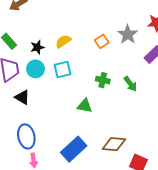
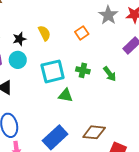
gray star: (128, 34) -> (108, 15), moved
yellow semicircle: (63, 41) -> (44, 33), turned 98
cyan square: (63, 69) -> (53, 71), moved, size x1.4

